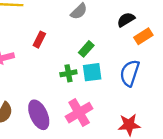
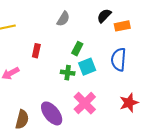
orange rectangle: (143, 36) -> (122, 26), turned 35
green cross: (68, 73) -> (68, 73), turned 32

